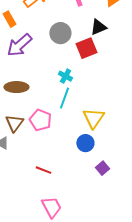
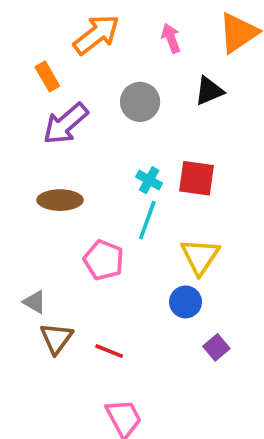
red square: (86, 48) -> (196, 178), moved, turned 30
brown triangle: (14, 123) -> (56, 338), moved

